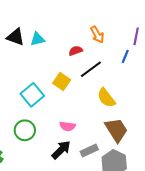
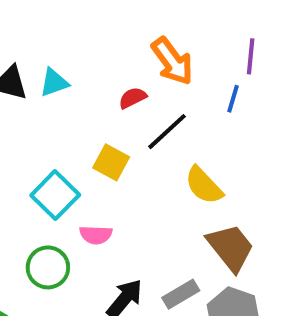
orange arrow: (97, 35) -> (172, 61), size x1.4
pink semicircle: (67, 126) -> (96, 235), moved

